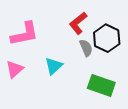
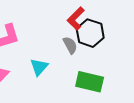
red L-shape: (78, 23) -> (76, 19), moved

